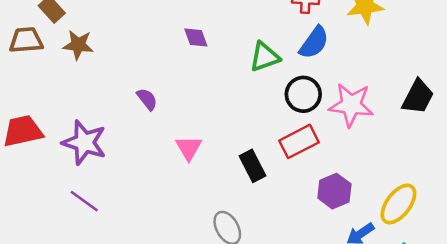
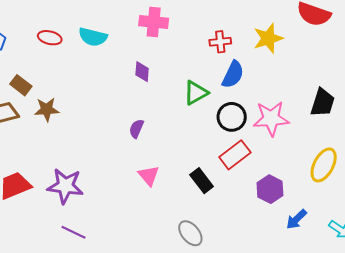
purple diamond: (196, 37) -> (142, 72), moved, turned 35
purple semicircle: (147, 99) -> (136, 129), moved, turned -108
yellow ellipse: (398, 204) -> (324, 165), moved

